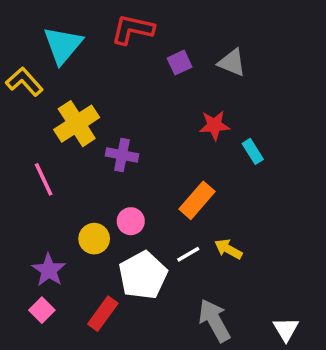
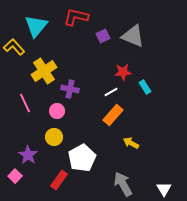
gray triangle: (232, 63) -> (133, 36), size x1.4
pink circle: (131, 221) -> (57, 111), moved
white line: (188, 254) -> (111, 92), moved
pink square: (42, 310) -> (15, 176), moved

